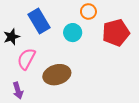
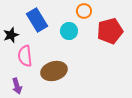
pink semicircle: (26, 59) -> (25, 56), turned -35

